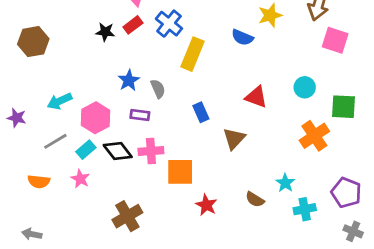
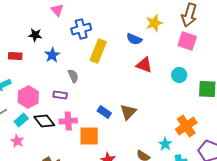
blue cross: (169, 24) -> (81, 29), turned 36
red rectangle: (133, 25) -> (15, 56), moved, turned 40
pink square: (335, 40) -> (187, 41), moved
blue star: (129, 80) -> (52, 55), moved
red triangle: (256, 97) -> (144, 65), moved
blue rectangle: (201, 112) -> (104, 112), moved, turned -32
orange cross: (314, 136) -> (186, 126), moved

